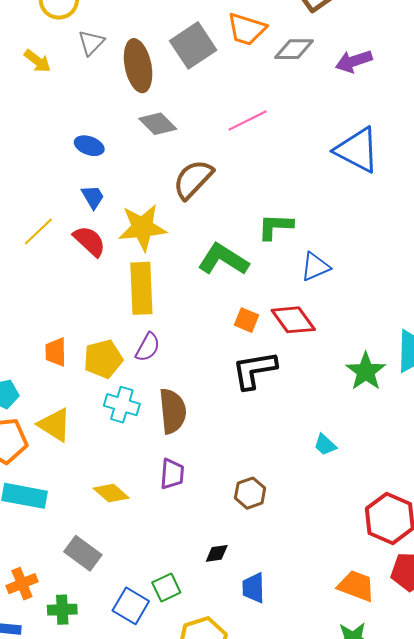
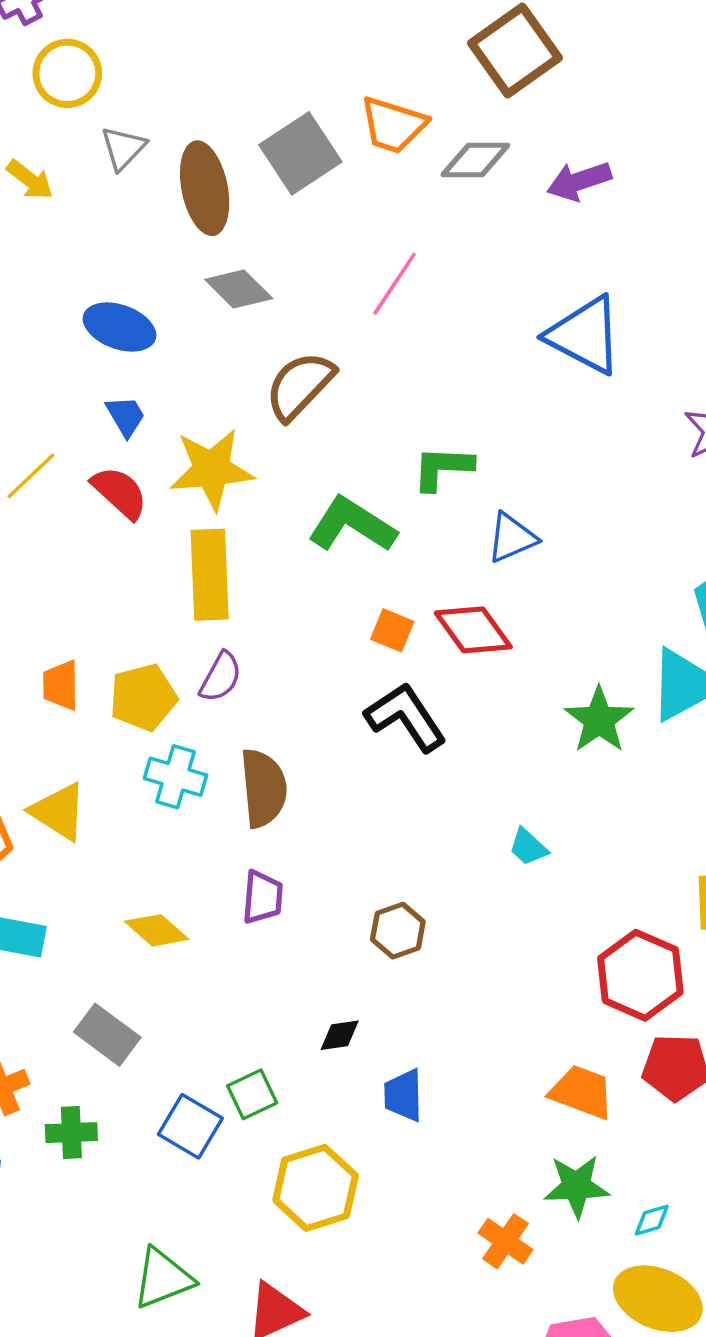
pink line: (248, 120) -> (395, 284), turned -30
blue ellipse: (89, 146) -> (119, 327), size x1.4
black L-shape: (254, 370) -> (406, 717), turned 66

